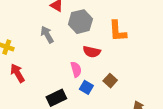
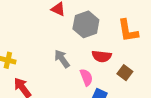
gray arrow: (47, 35) -> (62, 59), moved
brown square: (110, 81) -> (125, 73), moved

